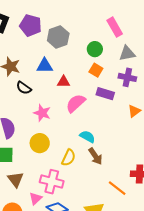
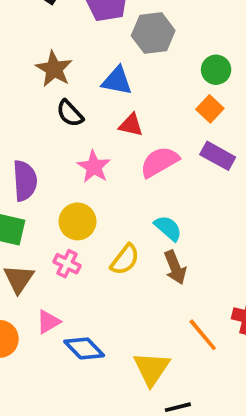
red triangle: (64, 82) -> (131, 125), moved
pink cross: (52, 182) -> (67, 264), moved, size x0.6

